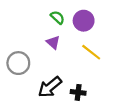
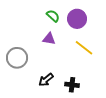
purple triangle: (53, 42) -> (49, 39), turned -32
black arrow: (50, 87) -> (46, 80), size x0.7

